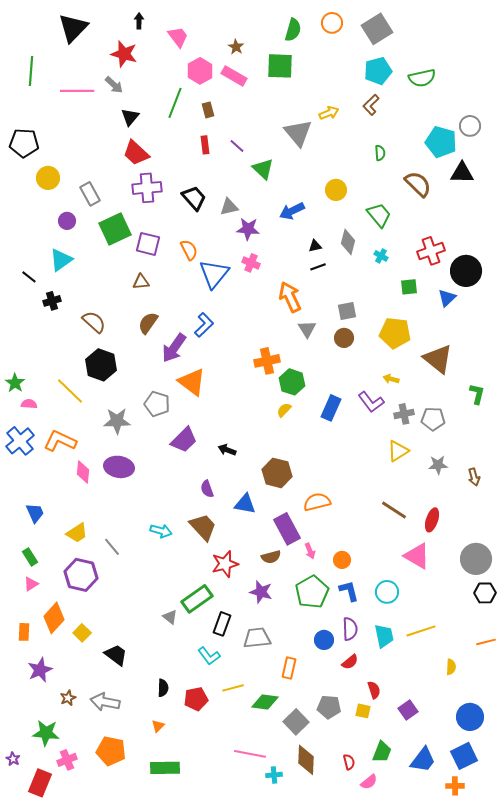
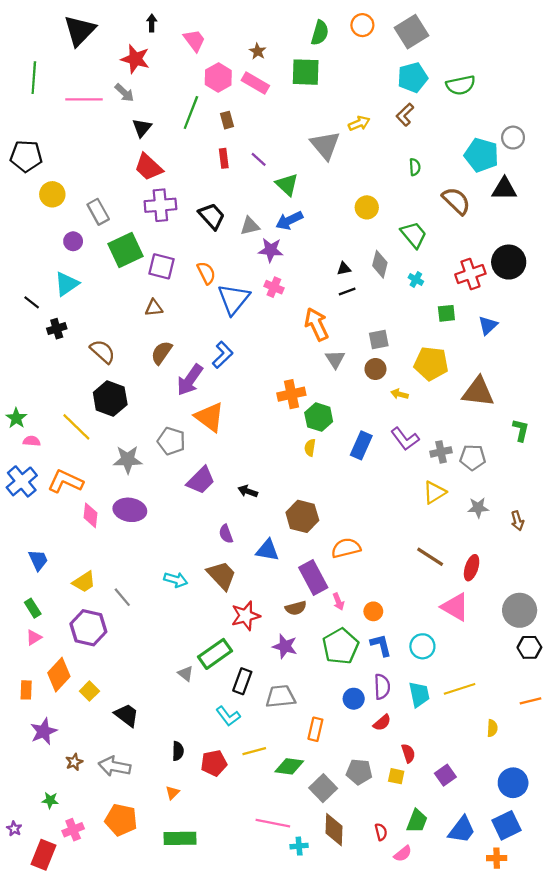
blue arrow: (292, 211) -> (289, 221), moved
black circle: (466, 271) -> (509, 262), moved
brown triangle: (438, 359) -> (478, 392), turned -32
yellow arrow: (391, 379) -> (399, 394), moved
yellow semicircle: (284, 410) -> (310, 448), turned -35
green star: (46, 733) -> (50, 800), size x0.6

